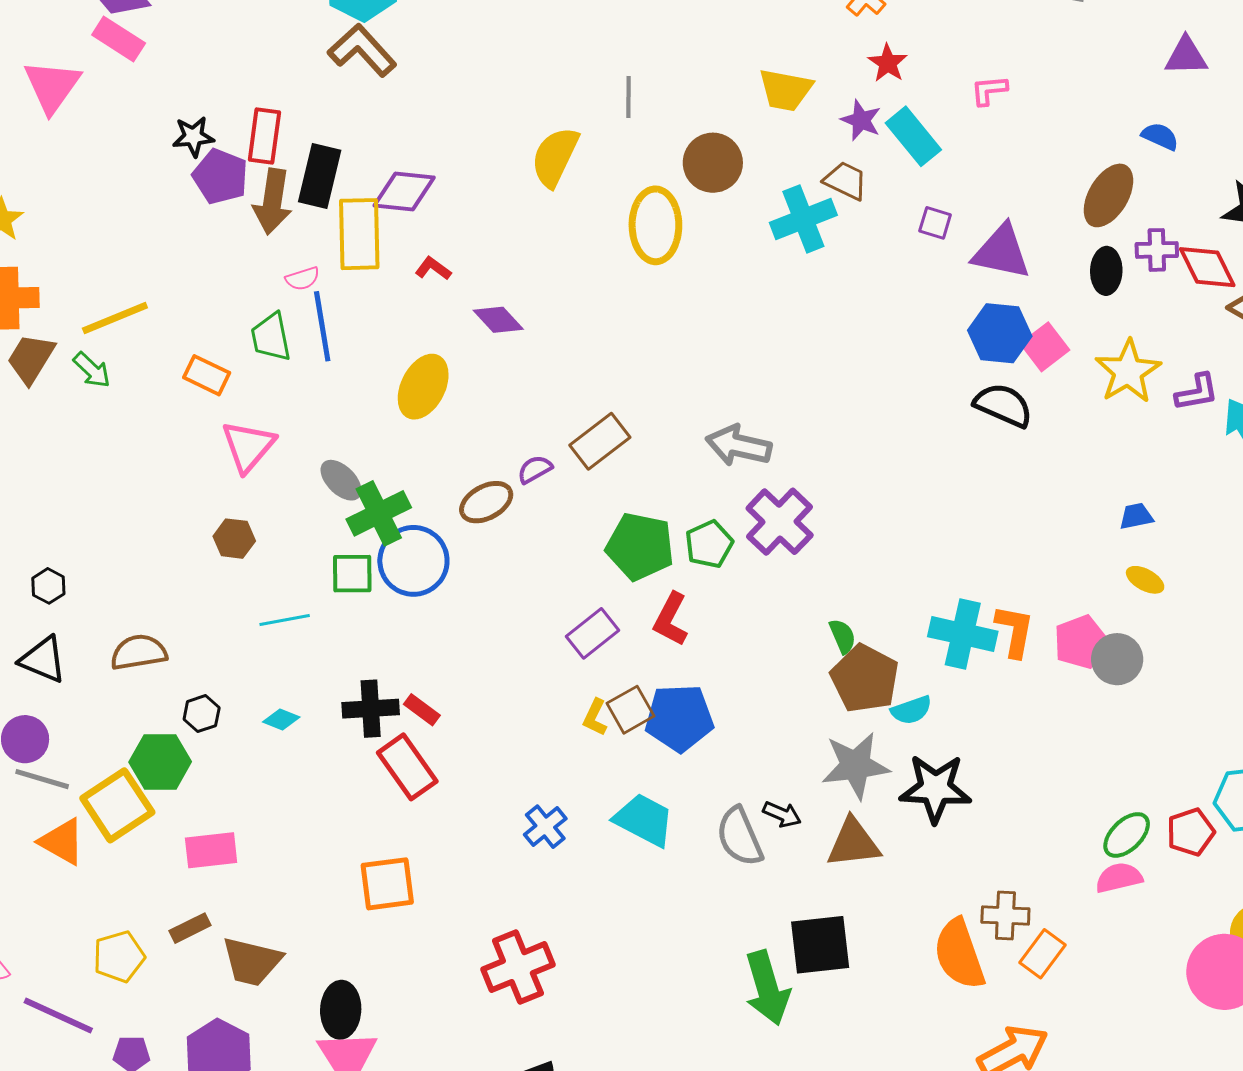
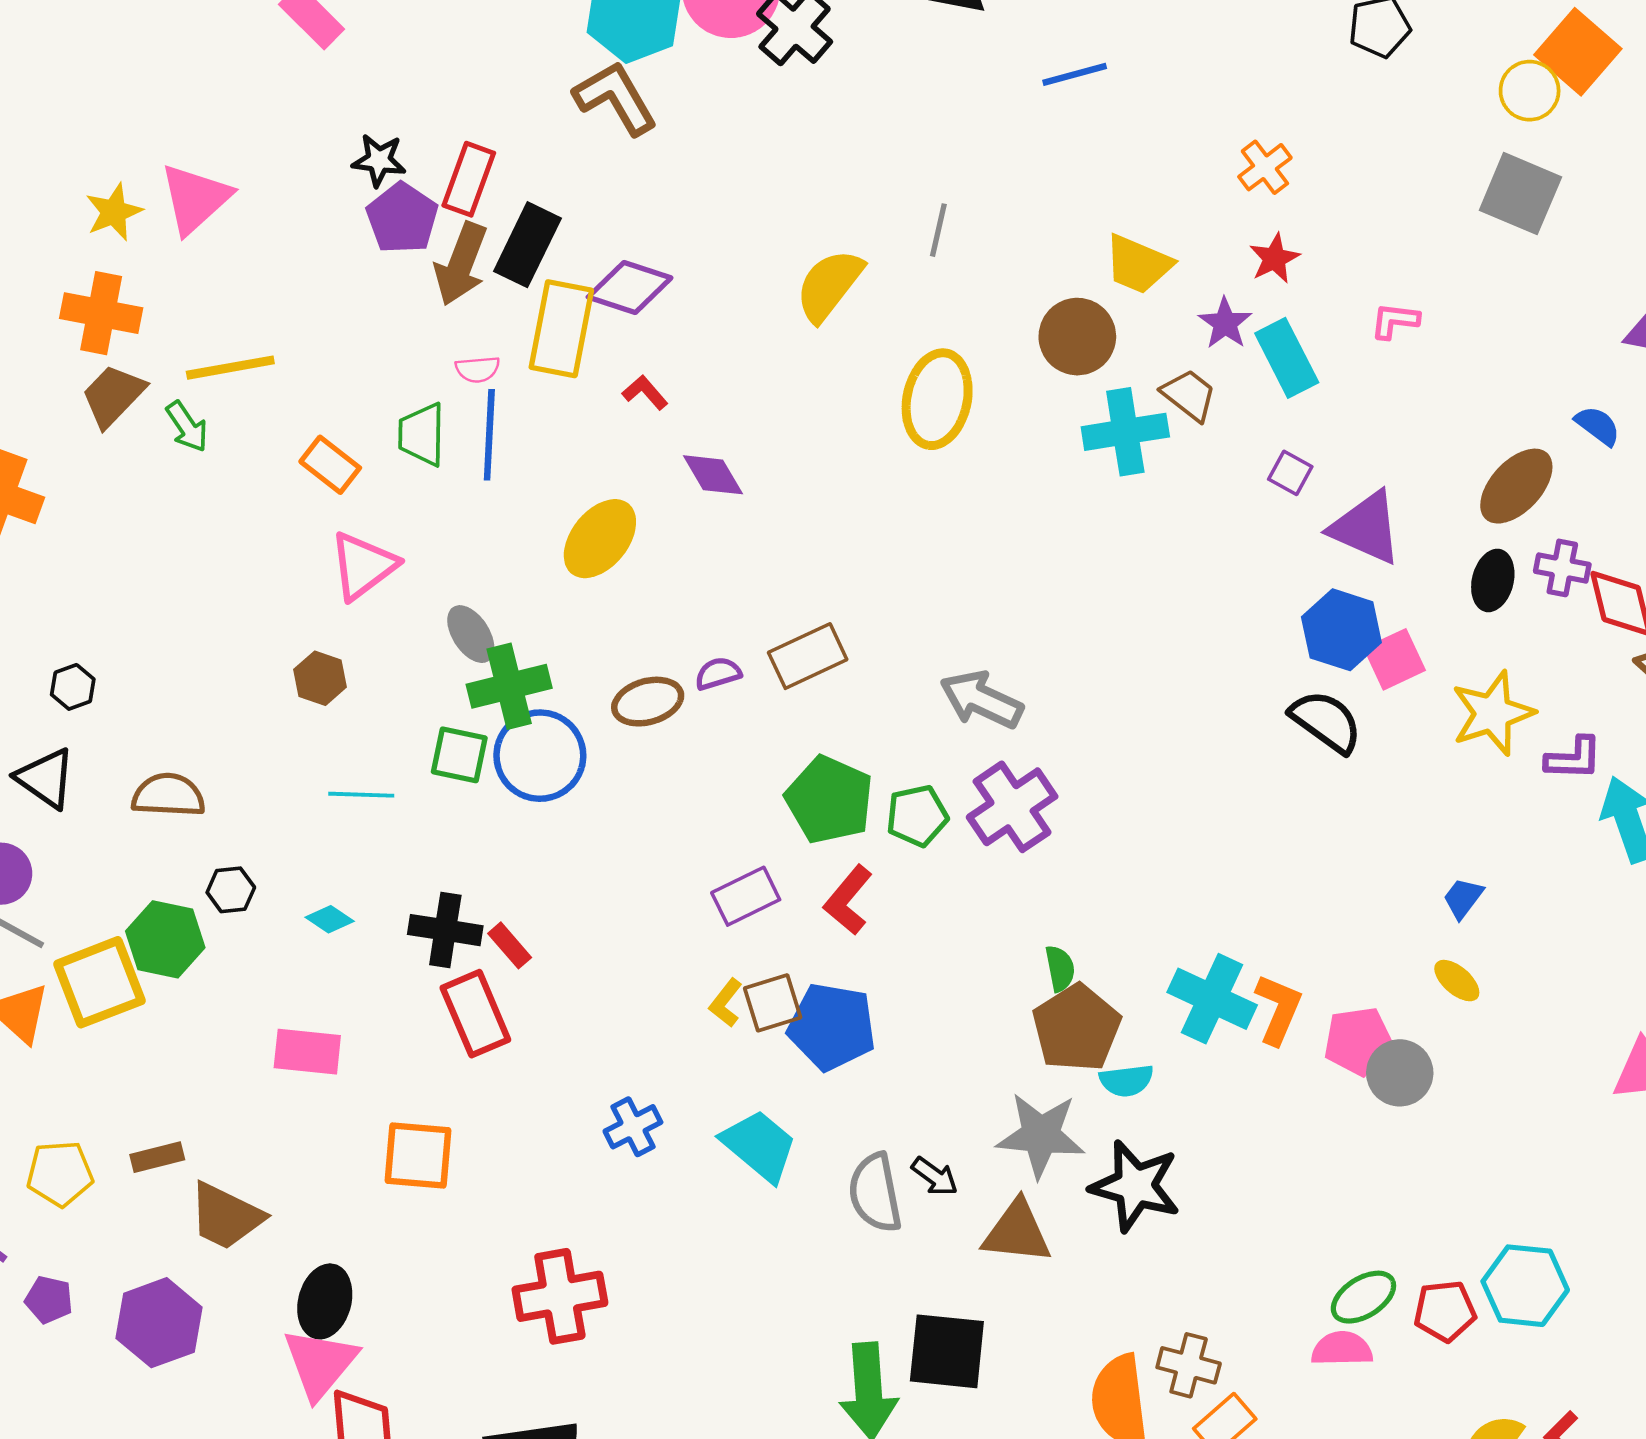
pink triangle: (52, 86) -> (195, 199), moved
brown circle: (713, 163) -> (1077, 337), moved
blue trapezoid: (1136, 516) -> (1463, 898), turned -54
pink rectangle: (211, 850) -> (307, 1052), moved

